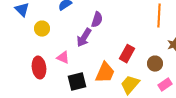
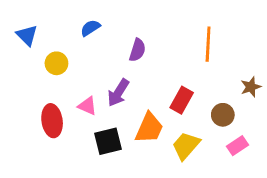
orange line: (159, 16) -> (208, 44), moved
purple arrow: (84, 38) -> (118, 93), moved

